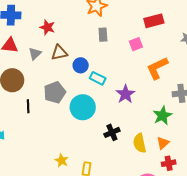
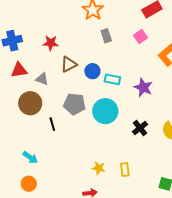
gray triangle: (35, 54) -> (42, 79), moved, turned -40
gray pentagon: (55, 92) -> (74, 104), turned -30

